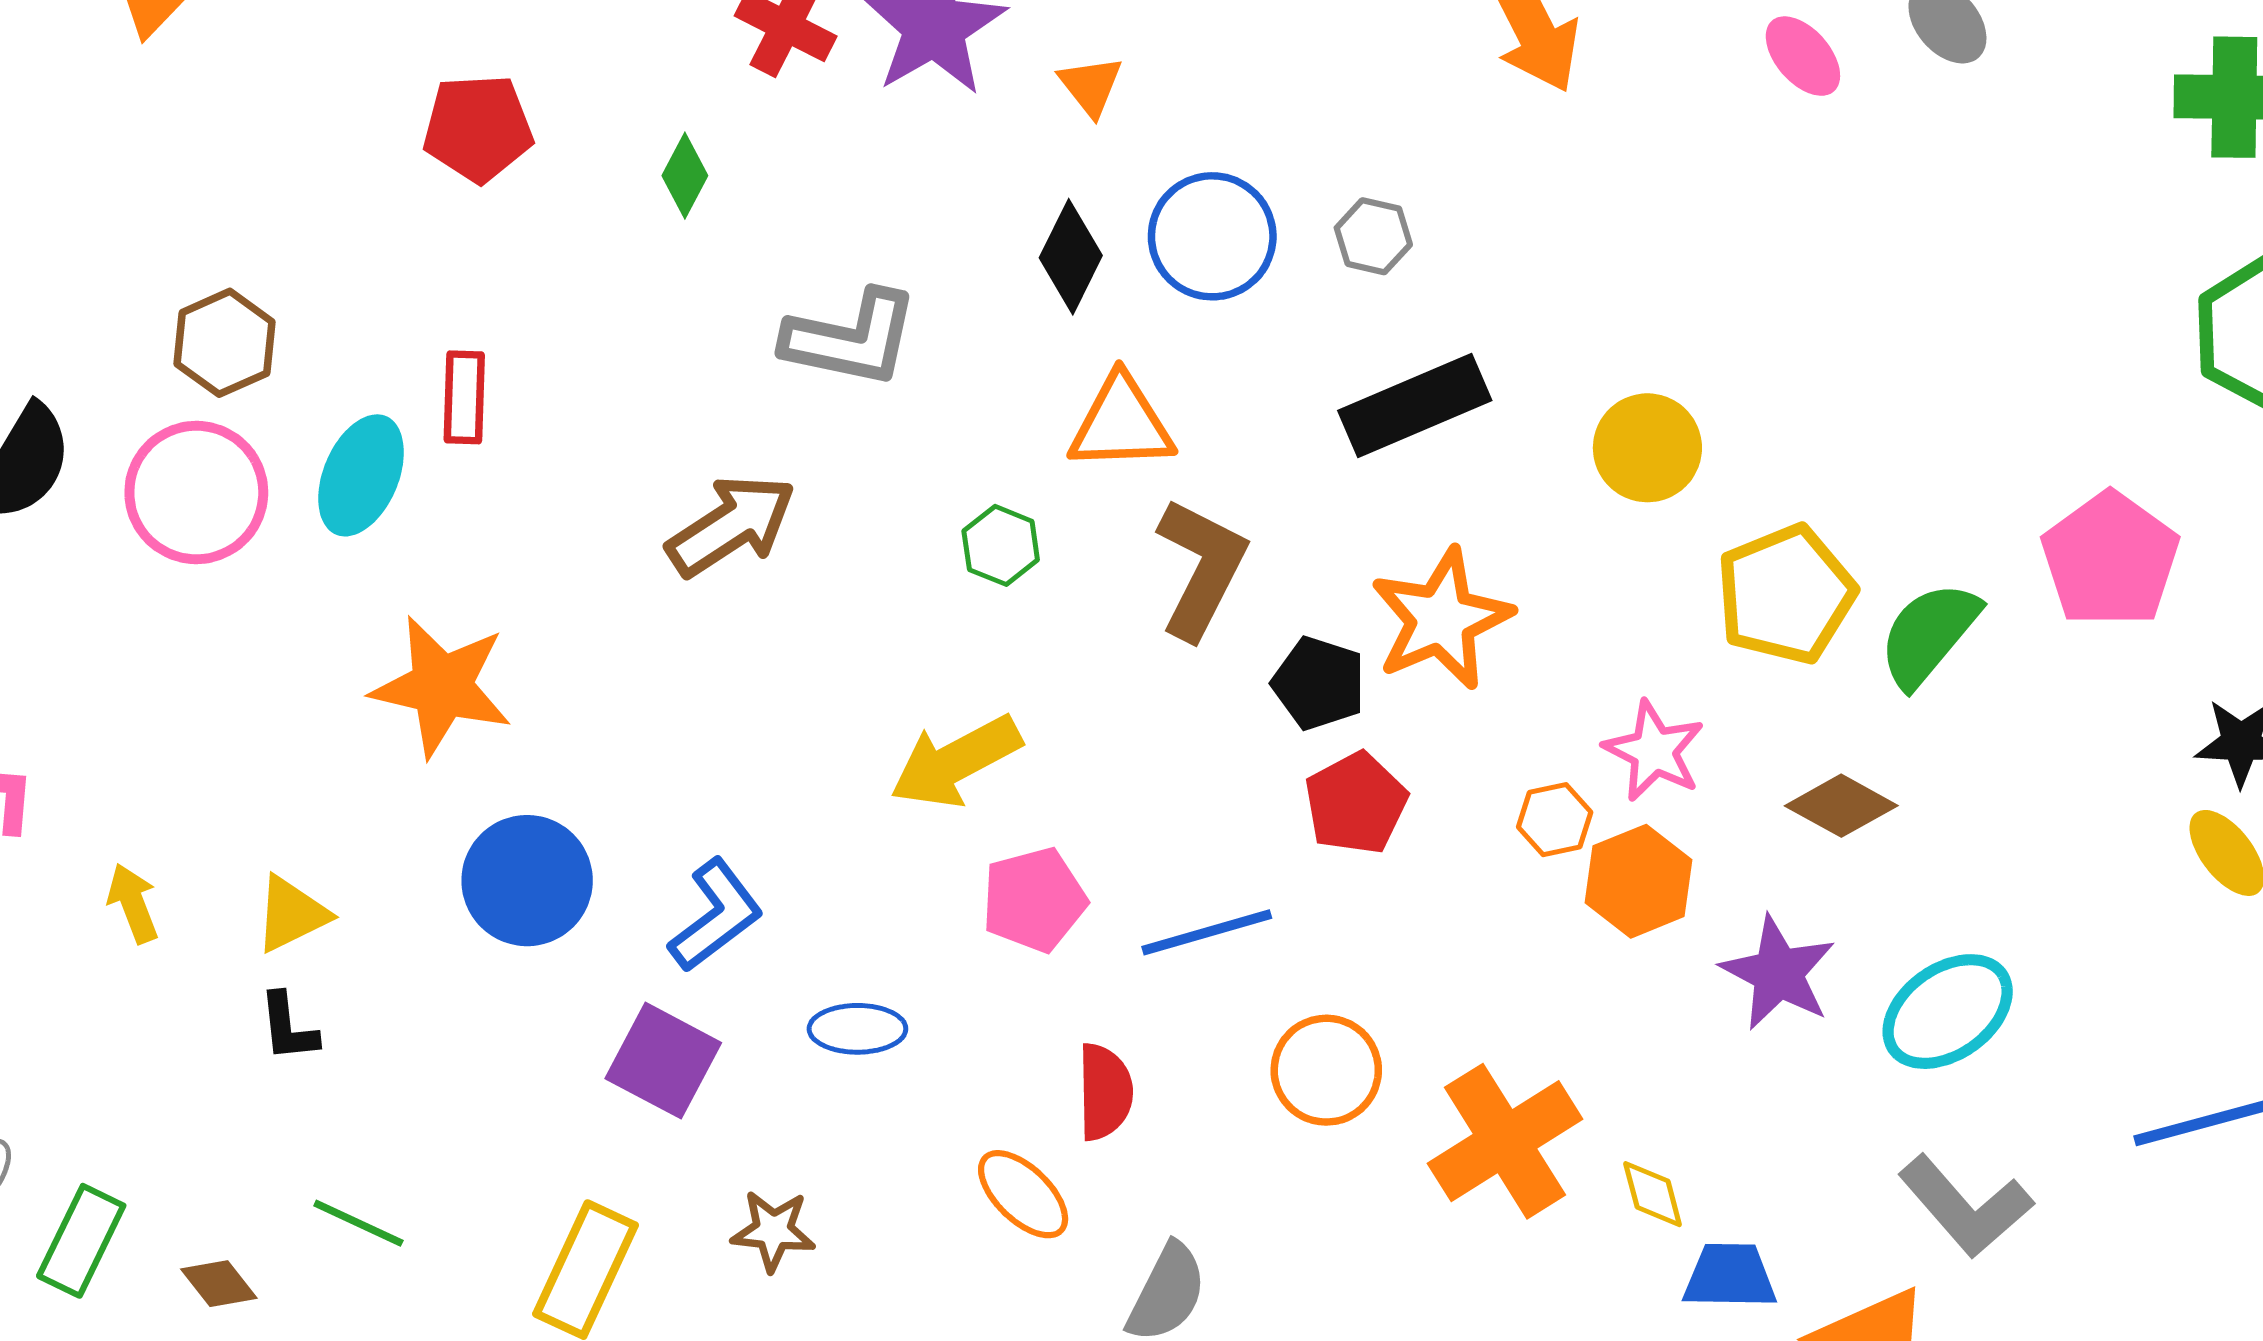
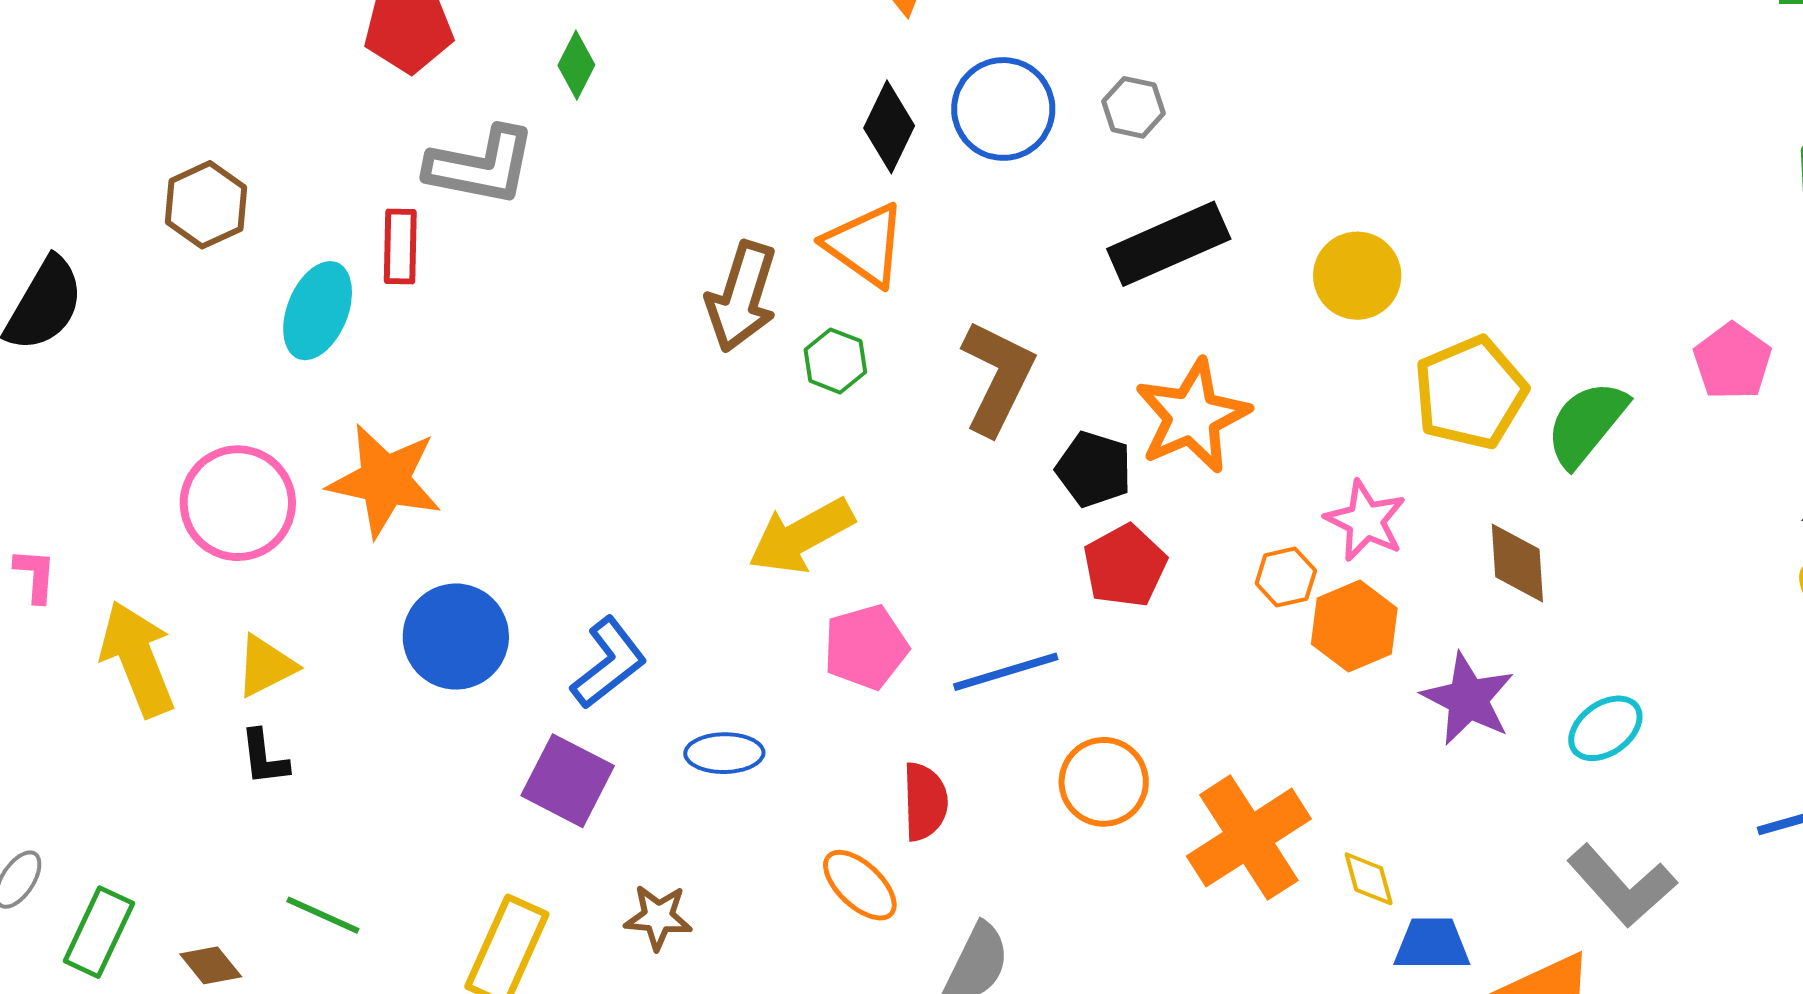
gray L-shape: (851, 339) -> (481, 166), moved
orange triangle: (1121, 424) -> (865, 245), moved, turned 38
pink circle: (196, 493) -> (238, 503), moved
brown arrow: (731, 526) -> (742, 297), moved, turned 141
pink pentagon: (2110, 560) -> (1732, 361), size x0.7
brown diamond: (1841, 806) -> (1517, 563), turned 58
yellow arrow: (133, 903) -> (138, 659), size x1.8
cyan ellipse: (1948, 1012) -> (1605, 728), size x0.7

